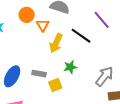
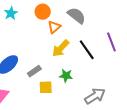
gray rectangle: (39, 74) -> (34, 71), turned -64

